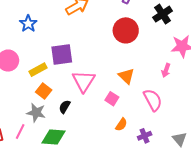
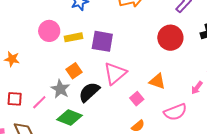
yellow rectangle: (38, 70) -> (74, 37), moved
orange triangle: (126, 76) -> (157, 81), turned -42
pink semicircle: (153, 100) -> (175, 112), turned 80
black semicircle: (65, 107) -> (89, 92), size x1.6

